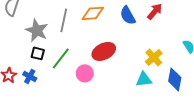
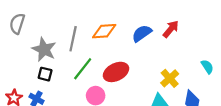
blue semicircle: (128, 15) -> (142, 33), turned 84
green line: (61, 58) -> (83, 69), moved

